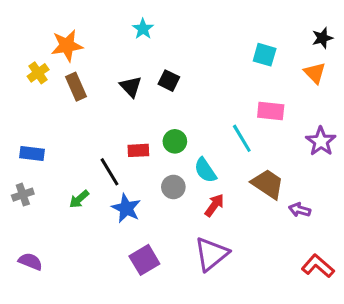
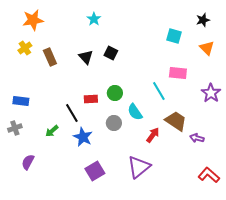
black star: (322, 38) -> (203, 20), moved
orange star: (67, 46) -> (33, 20), moved
red arrow: (214, 205) -> (153, 135), moved
purple semicircle: (30, 261) -> (28, 162), moved, turned -84

